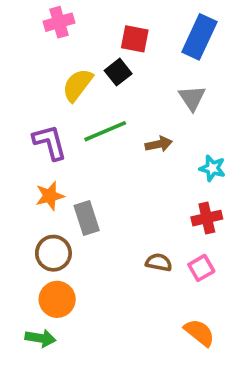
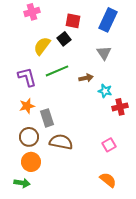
cyan star: (212, 168) -> (105, 91), moved
red cross: (207, 218) -> (120, 107), moved
brown semicircle: (159, 262) -> (61, 142), moved, size x1.6

